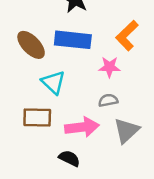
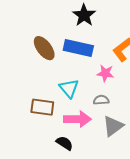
cyan triangle: (53, 82) -> (69, 88), moved

